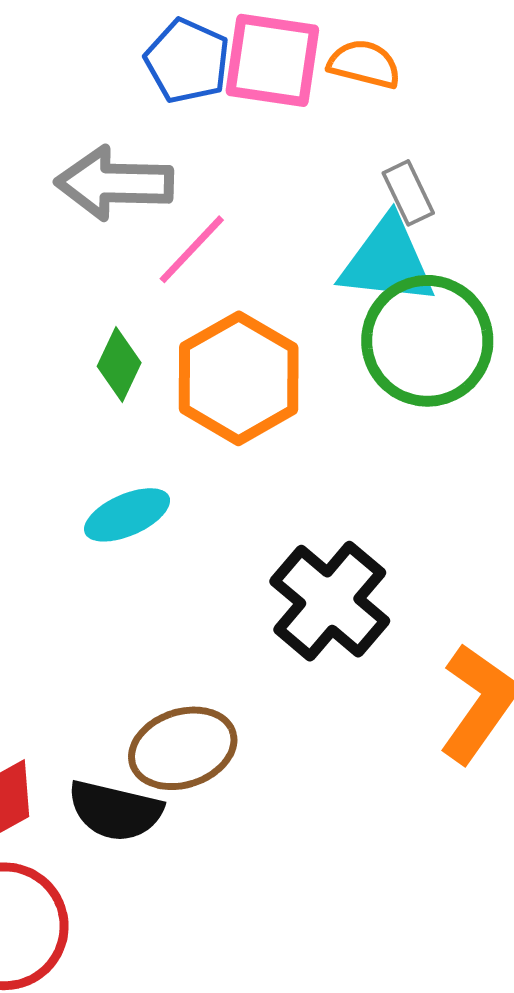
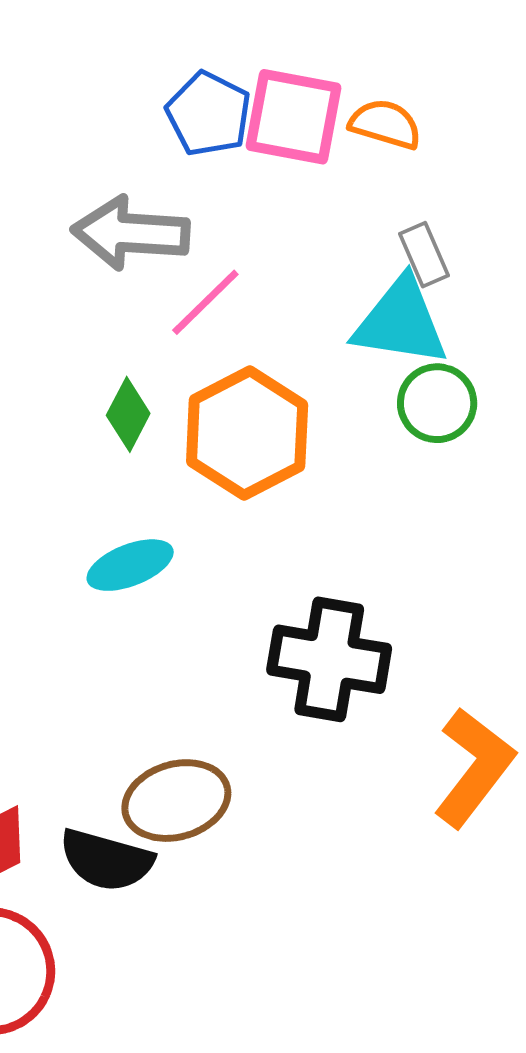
green circle: (427, 341) -> (437, 403), size x0.6
black cross: (330, 601) -> (329, 659), turned -33

